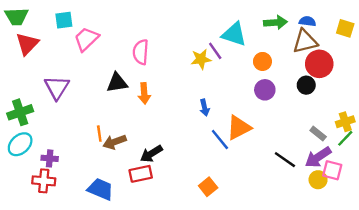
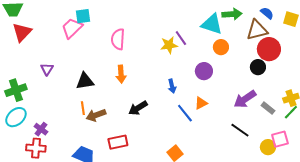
cyan square: (64, 20) -> (83, 16), moved
blue semicircle: (307, 21) -> (267, 13), moved, turned 32
cyan triangle: (234, 34) -> (212, 24), moved
black triangle: (117, 83) -> (85, 81), moved
purple triangle: (57, 87) -> (47, 69), size x0.6
purple circle: (265, 90) -> (204, 71), moved
orange triangle: (239, 128) -> (201, 103), size x0.6
black arrow: (151, 154) -> (138, 108), moved
purple arrow: (318, 157) -> (245, 99), moved
purple cross: (50, 158) -> (41, 129), turned 32
pink square: (332, 170) -> (280, 139), turned -30

